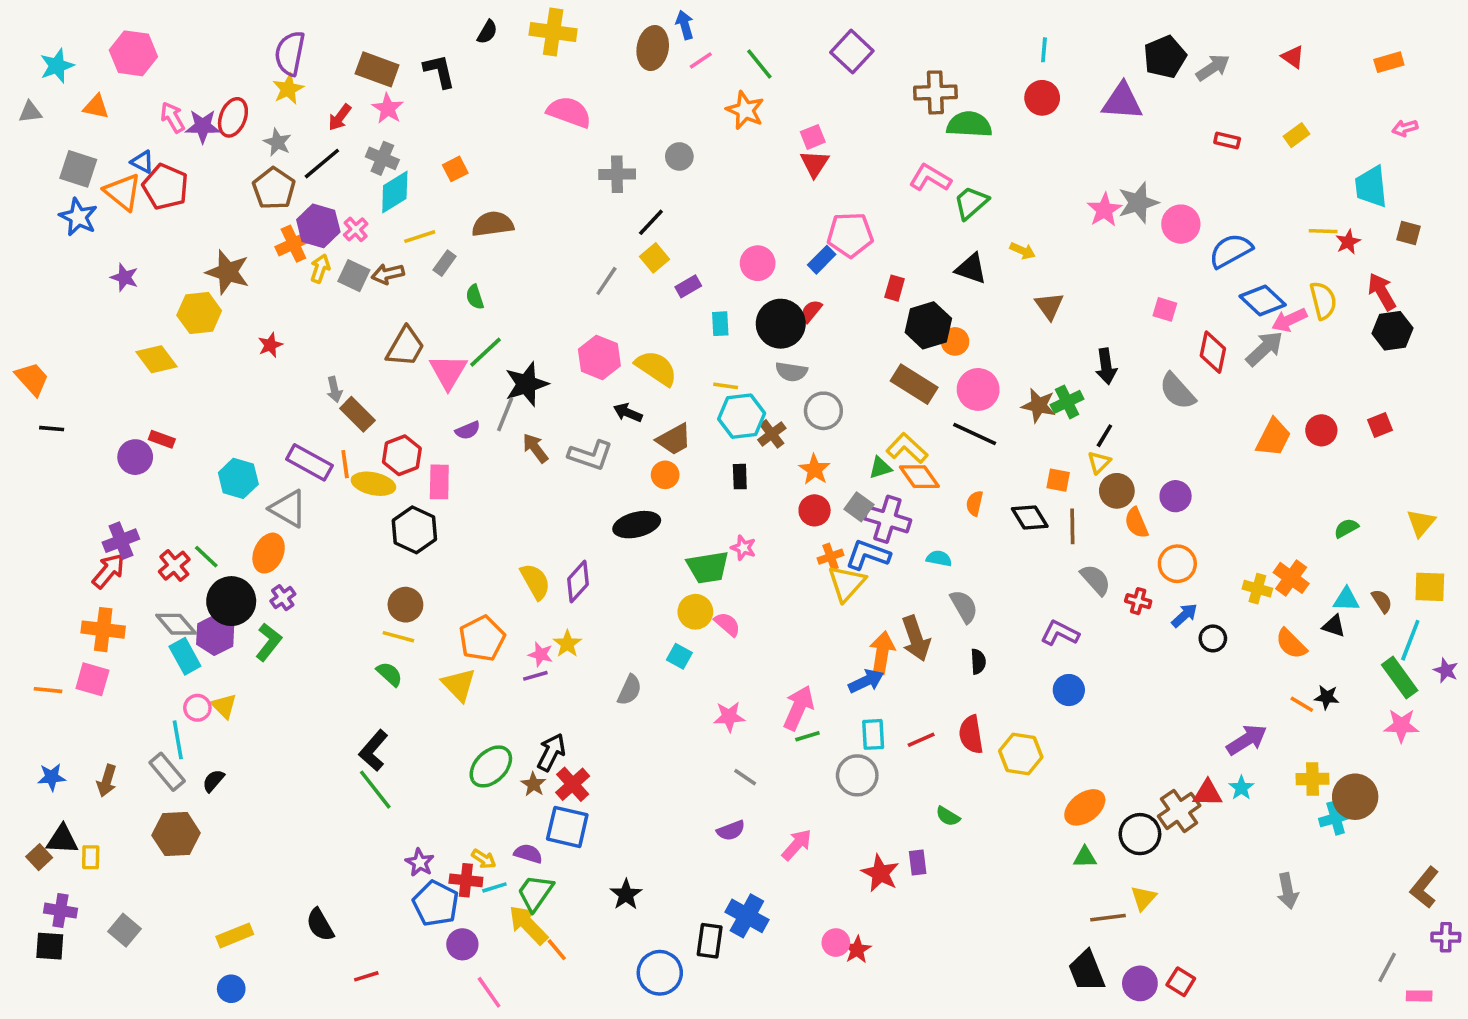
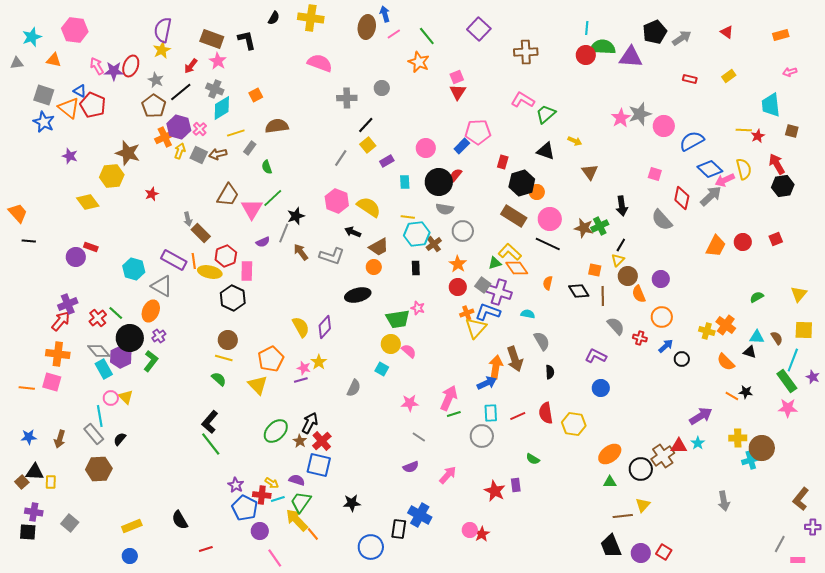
green semicircle: (969, 124) -> (603, 47), moved
black star: (526, 384) -> (296, 216), size x0.7
black star: (626, 895) -> (352, 503), turned 30

